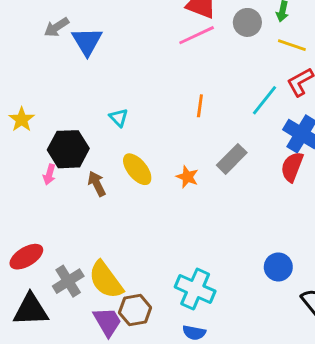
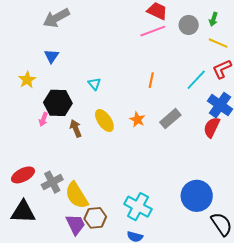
gray arrow: (57, 27) -> (56, 18), size x1.5
blue triangle: (87, 41) -> (51, 56), moved, size x0.7
orange star: (187, 177) -> (137, 120), moved
blue circle: (278, 267) -> (197, 196), size x1.6
gray cross: (68, 281) -> (52, 182), moved

